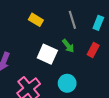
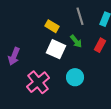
yellow rectangle: (36, 20) -> (52, 26), moved

